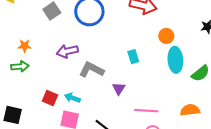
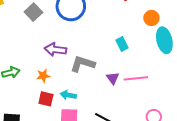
orange star: (25, 46) -> (43, 76), moved
purple arrow: (67, 51) -> (55, 50), turned 30
pink line: (146, 111) -> (136, 78), moved

